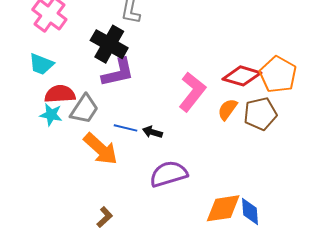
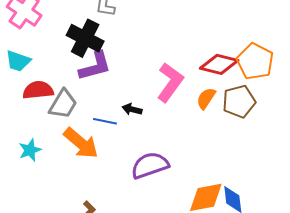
cyan star: (51, 115) -> (30, 150), moved, turned -30
black arrow: (152, 132) -> (132, 109), moved

